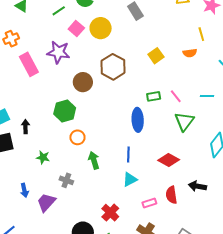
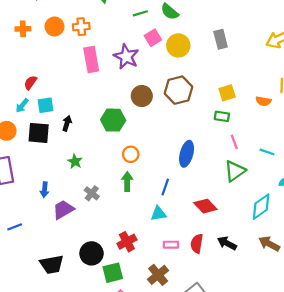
green rectangle: (154, 96) -> (222, 116), moved
orange circle: (77, 137) -> (131, 154), moved

